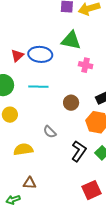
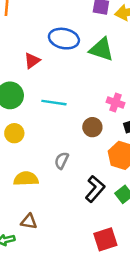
blue ellipse: (40, 54) -> (64, 39), moved
pink cross: (86, 65) -> (116, 102), moved
gray semicircle: (50, 132) -> (62, 161), turned 64

